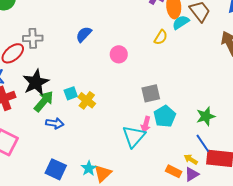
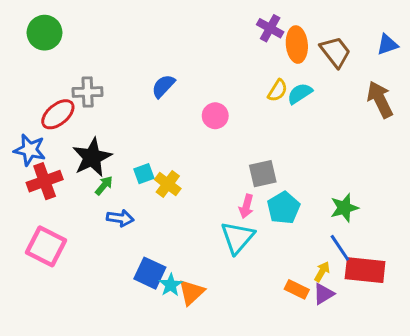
cyan semicircle: (181, 22) -> (300, 93), moved
green arrow: (44, 101) -> (104, 186), size x0.6
pink arrow: (146, 124) -> (246, 206), moved
yellow arrow: (191, 159) -> (322, 272), turned 88
blue square: (56, 169) -> (150, 273), moved

